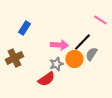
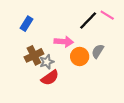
black line: (82, 42) -> (88, 20), moved
brown cross: (14, 58) -> (34, 55), moved
gray star: (56, 64) -> (47, 62), moved

